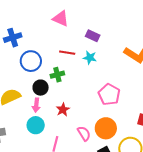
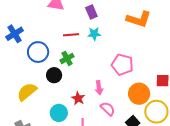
purple rectangle: (93, 36) -> (91, 12), turned 56
pink arrow: (36, 105) -> (99, 88), moved
red star: (63, 110) -> (78, 98), moved
orange circle: (106, 128) -> (139, 94), moved

